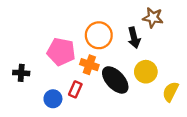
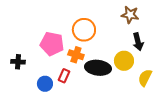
black arrow: (134, 38) -> (138, 42), moved
black ellipse: (115, 80) -> (98, 68), turned -40

